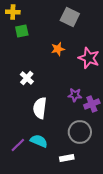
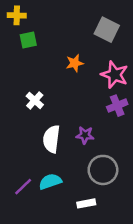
gray square: (70, 17) -> (107, 30), moved
purple star: (75, 95) -> (85, 135), moved
purple cross: (92, 104) -> (117, 106), moved
cyan semicircle: (39, 141) -> (50, 182), turned -42

